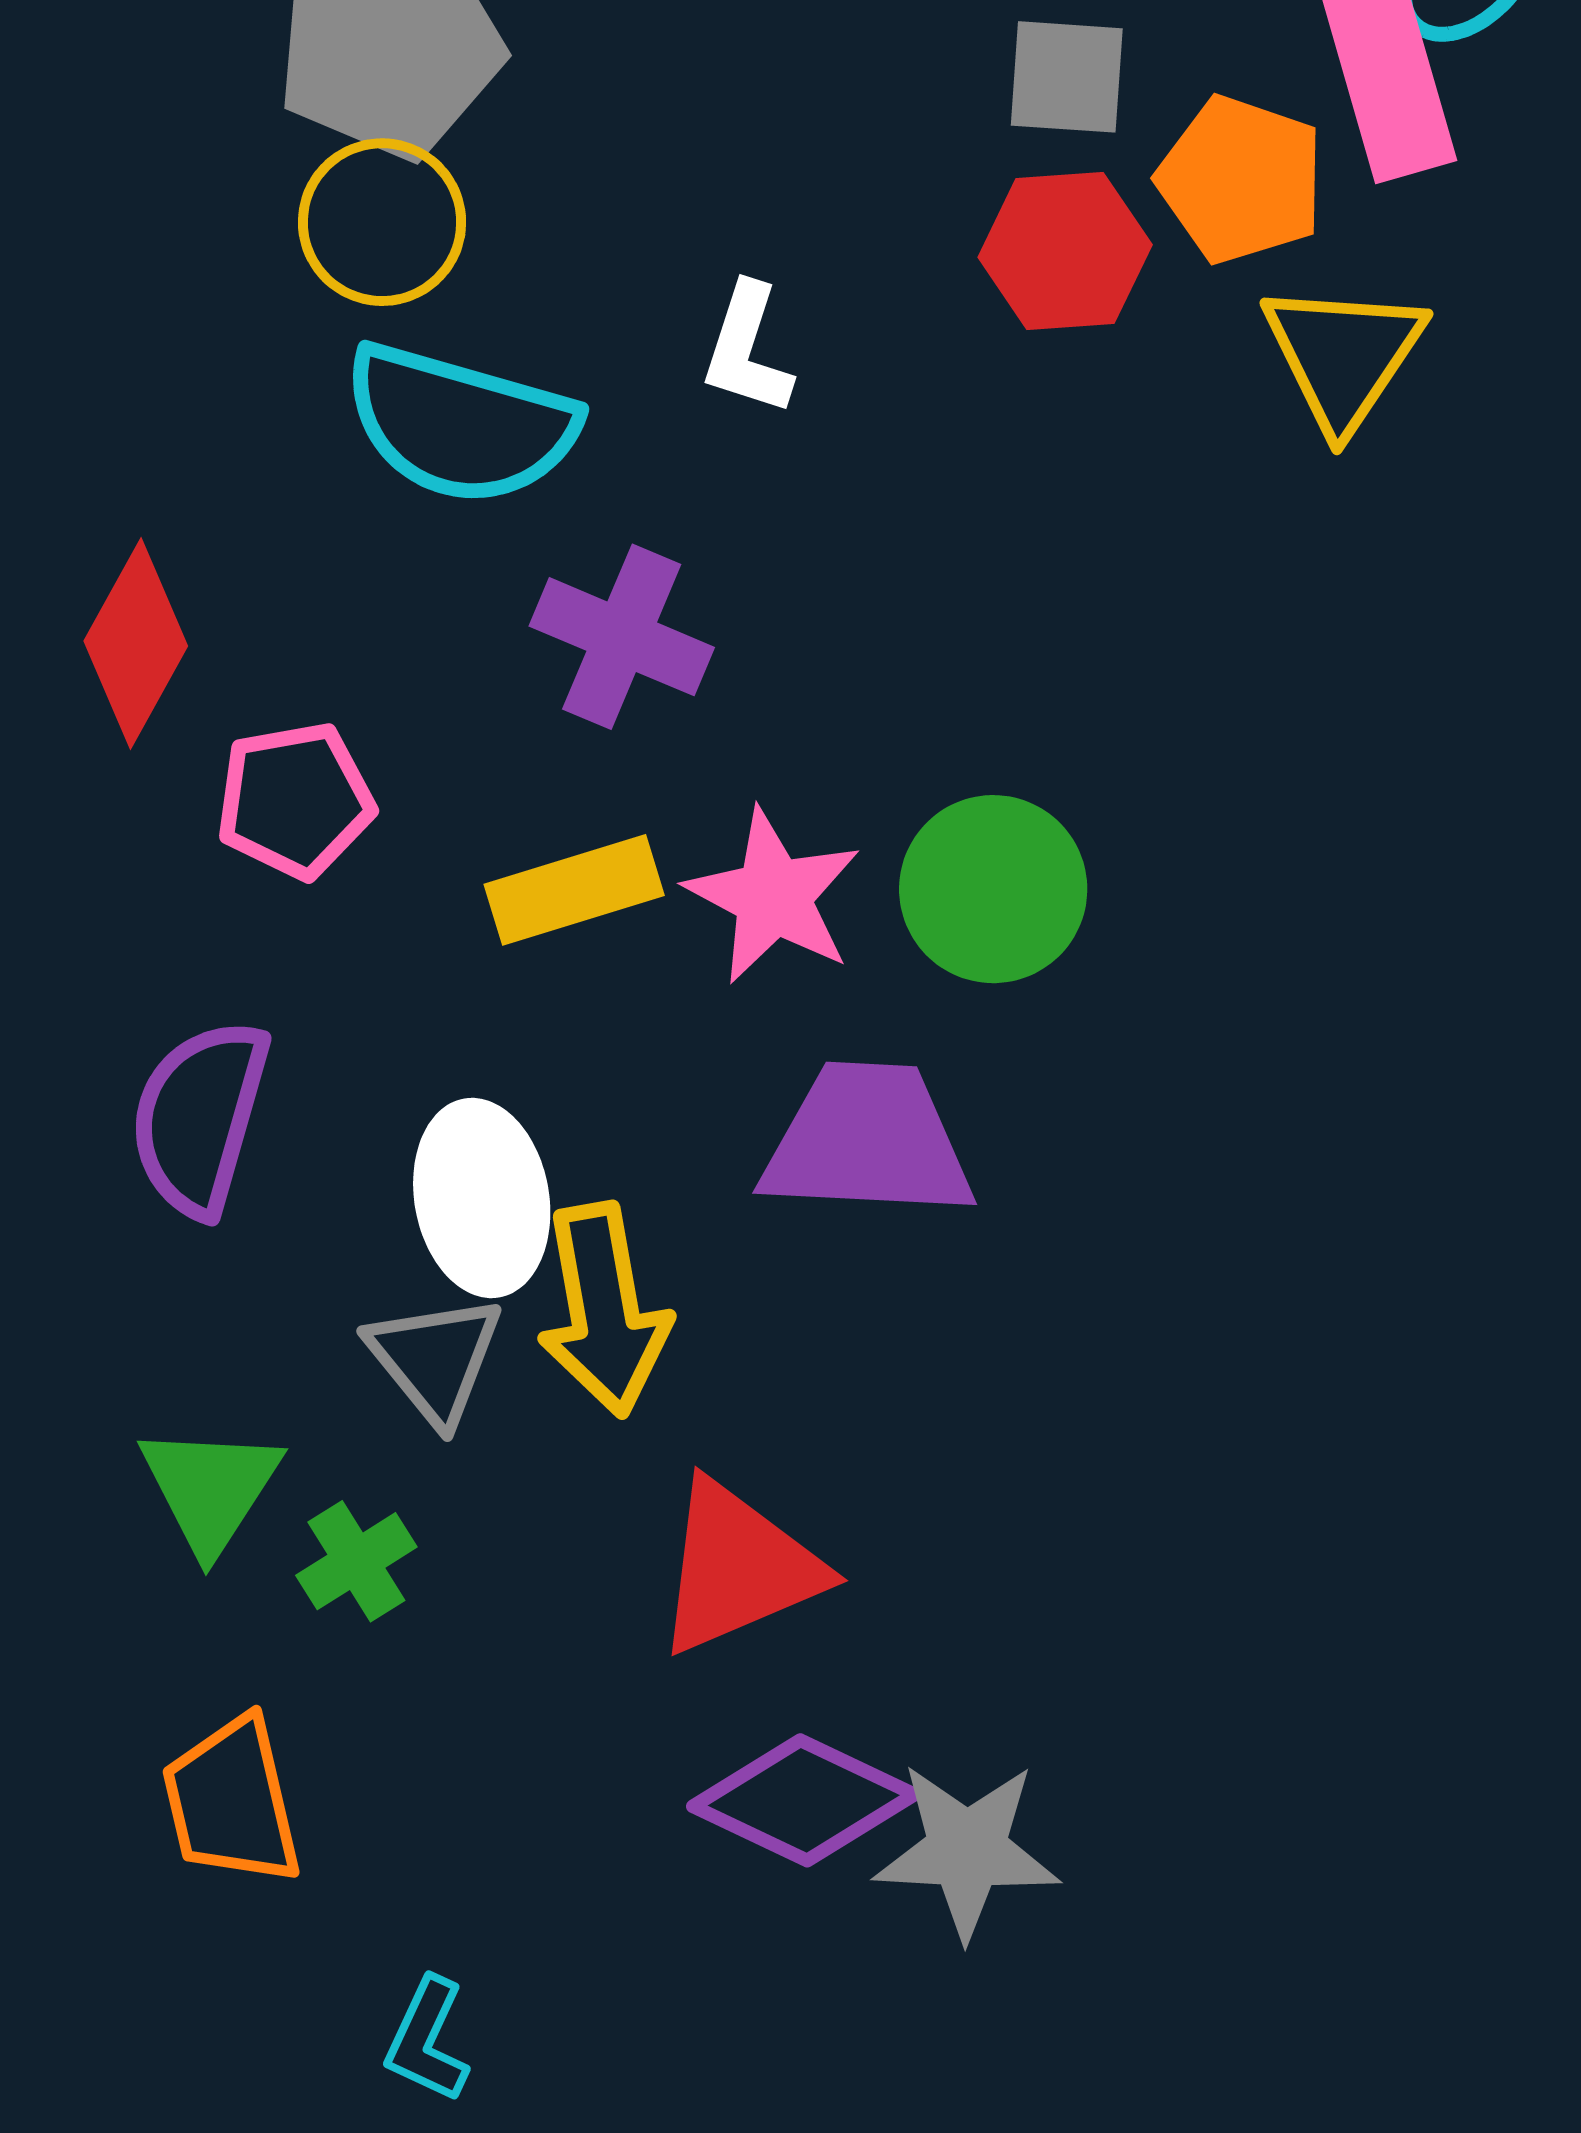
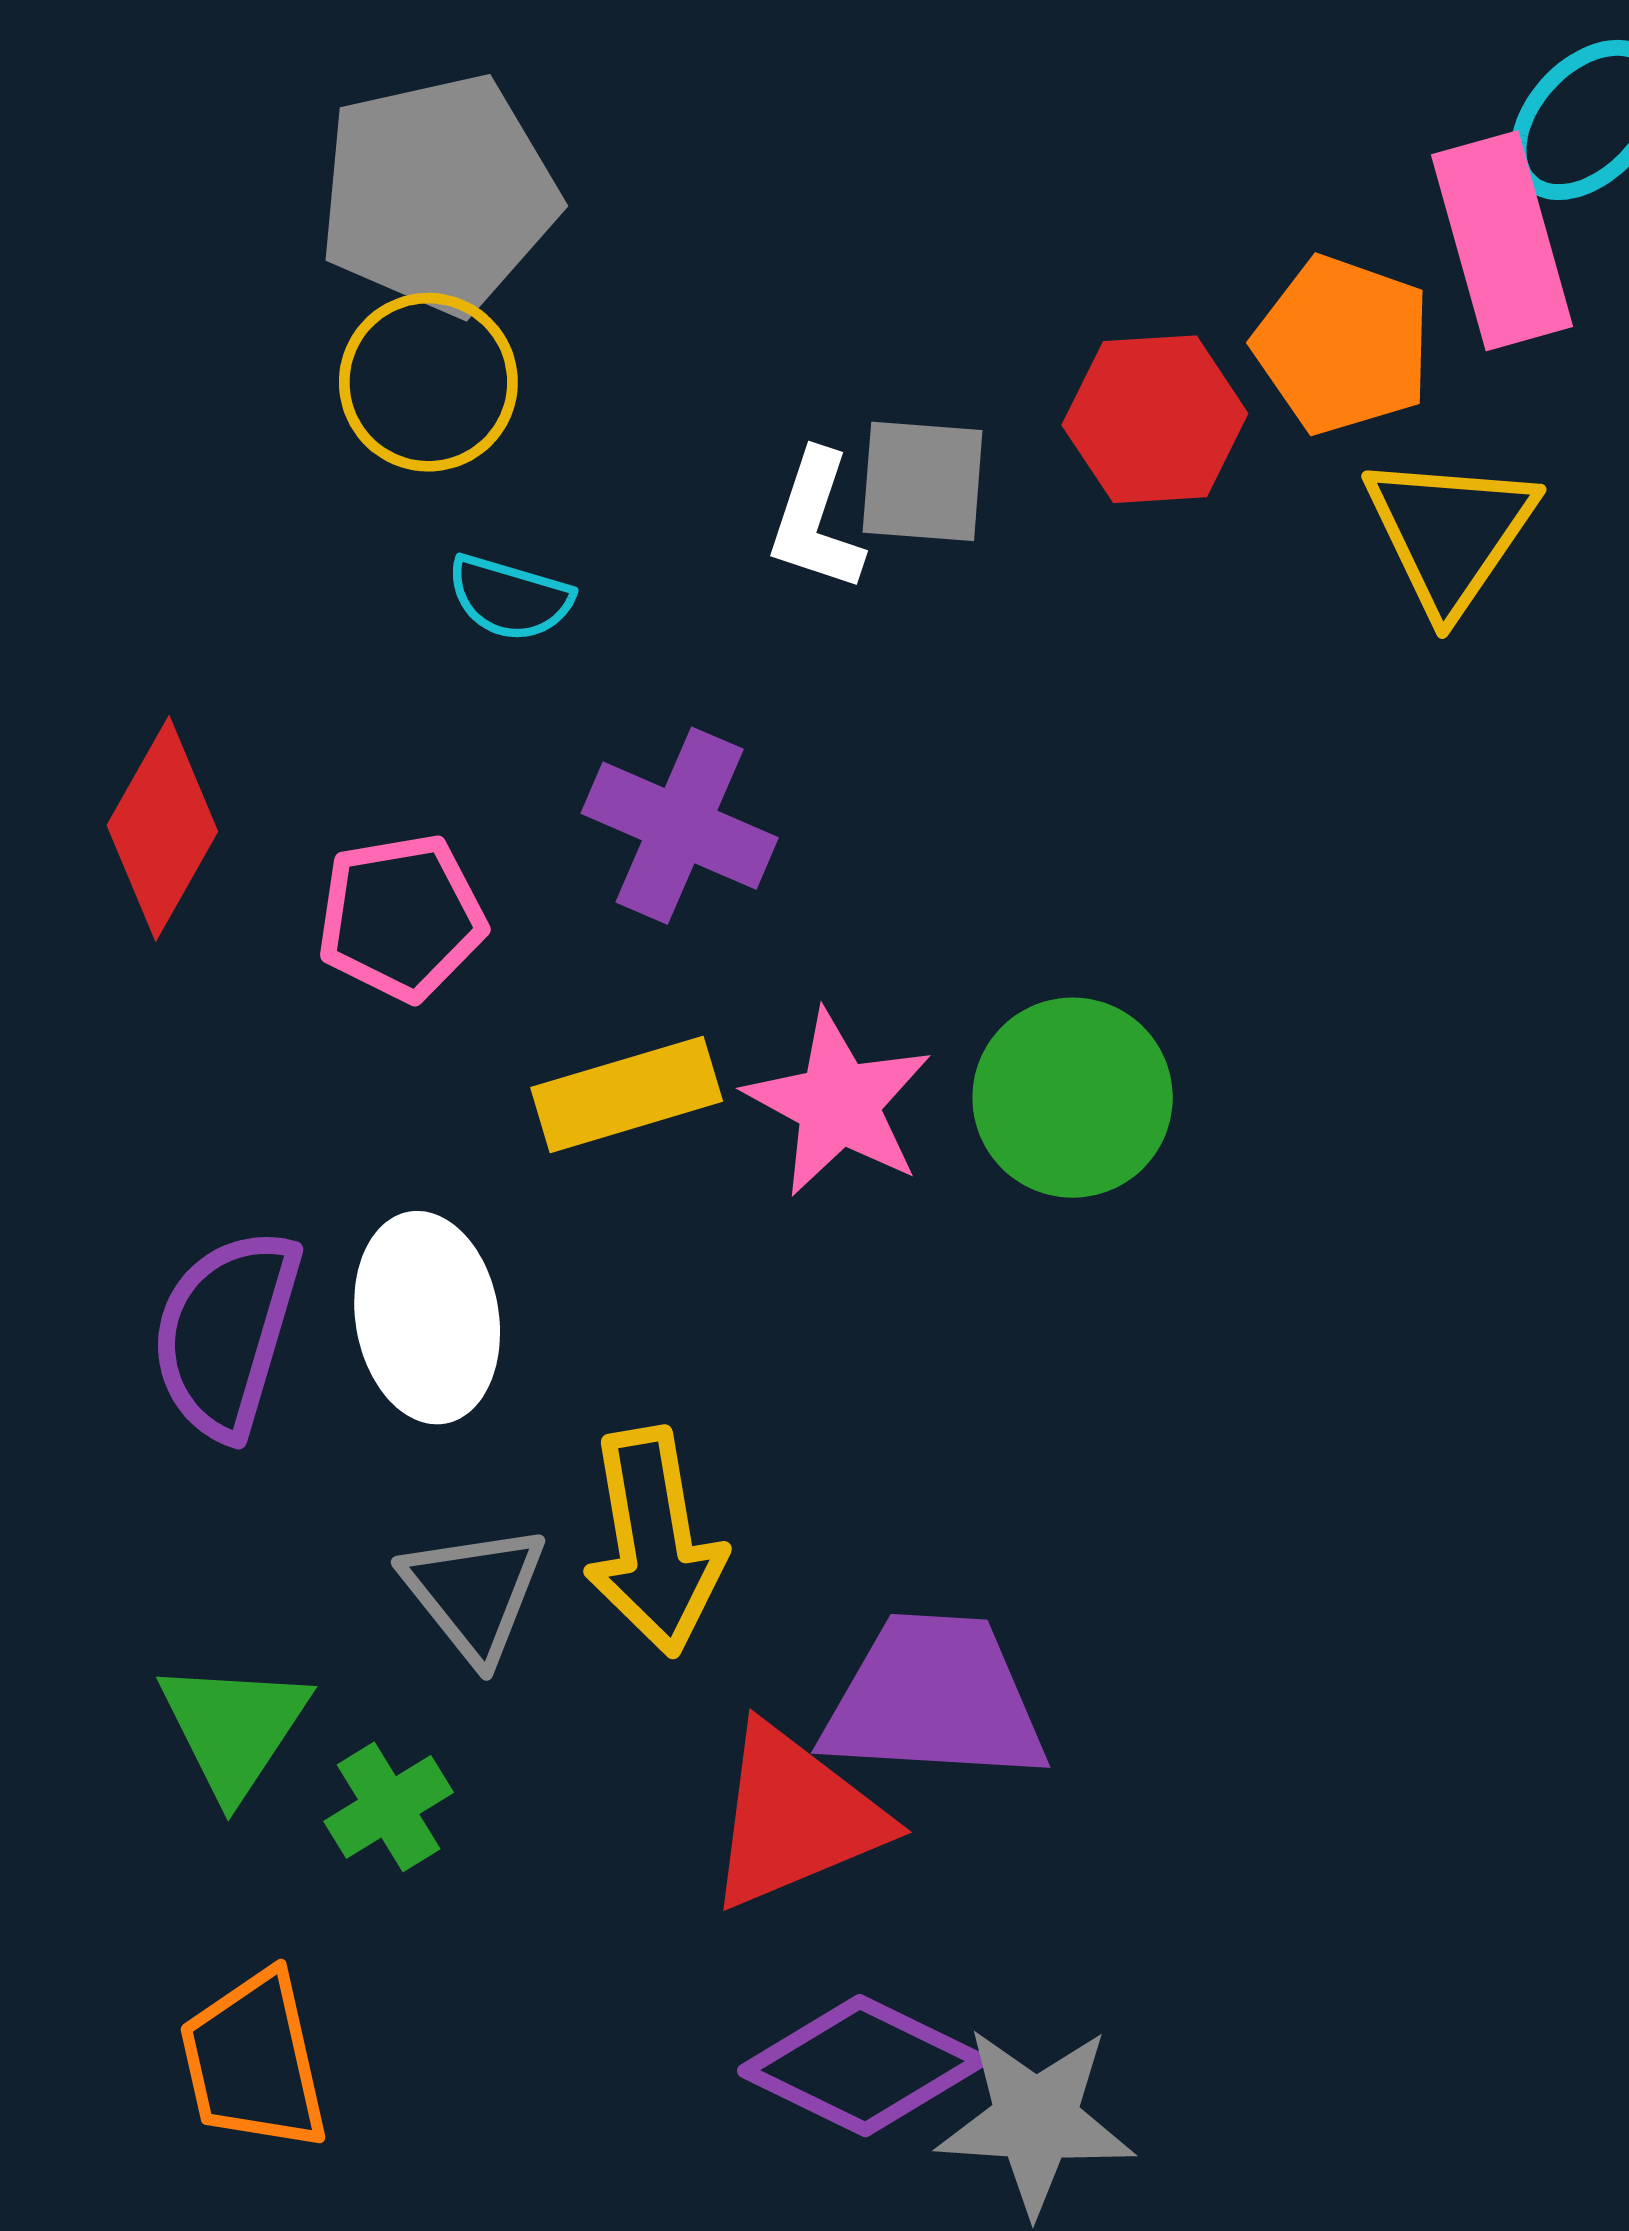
gray square: (1067, 77) -> (923, 481), moved
cyan semicircle: (460, 424) -> (510, 598), size x0.5
pink pentagon: (295, 800) -> (401, 917), moved
purple trapezoid: (868, 1141) -> (934, 1699), moved
white ellipse: (482, 1198) -> (427, 1318), moved

